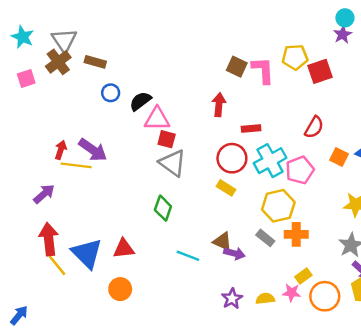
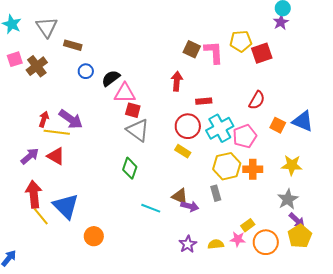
brown cross: (58, 62) -> (37, 66), moved
orange cross: (296, 234) -> (253, 169), moved
gray rectangle: (265, 238) -> (216, 193), turned 35
red triangle: (124, 249) -> (56, 156), moved, turned 36

